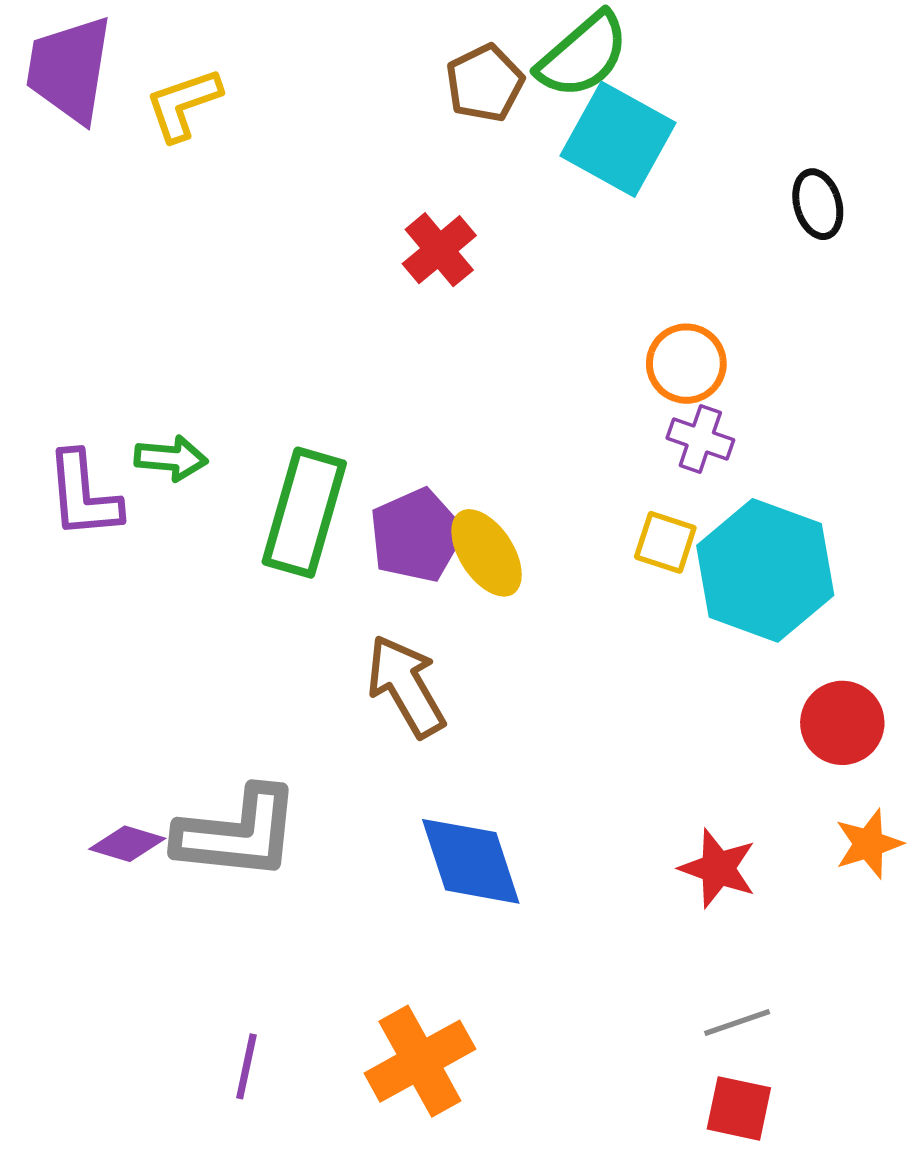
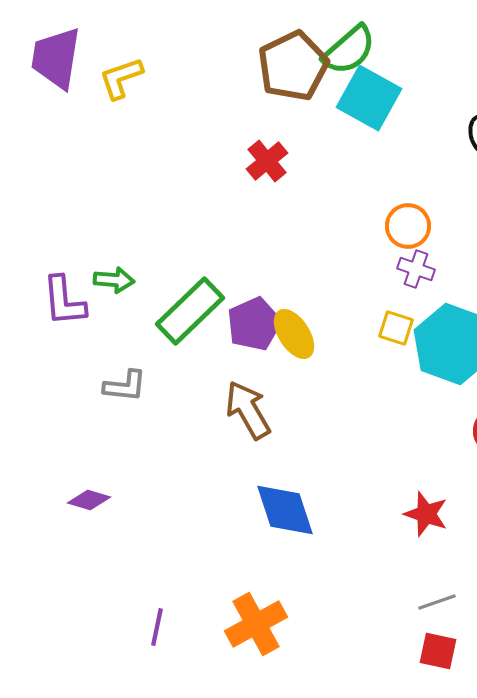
brown pentagon: (485, 83) -> (293, 66), size x1.6
green rectangle: (304, 513) -> (190, 311), turned 30
gray L-shape: (238, 833) -> (125, 386), moved, size x0.6

